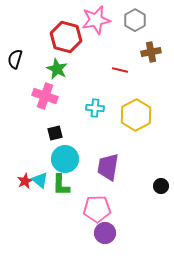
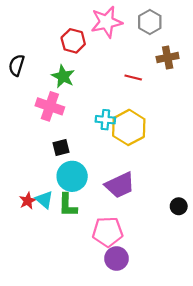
red hexagon: (66, 37) -> (73, 41), size x0.7
yellow hexagon: (136, 115) -> (129, 127), moved
purple trapezoid: (108, 167) -> (120, 185), turned -124

